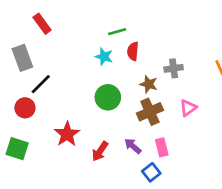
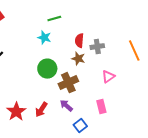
red semicircle: (133, 51) -> (79, 41), moved
brown cross: (150, 112) -> (68, 83), moved
red star: (67, 134) -> (16, 112), moved
pink rectangle: (162, 147) -> (101, 107), moved

